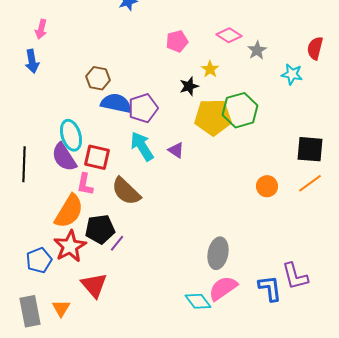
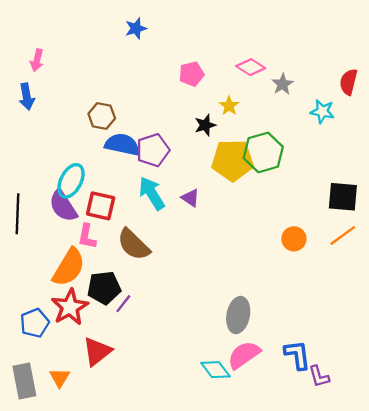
cyan ellipse: (71, 135) -> (71, 181), turned 44
purple L-shape: (295, 276) -> (319, 376), moved, size x0.7
red triangle: (94, 285) -> (97, 351), turned 32

